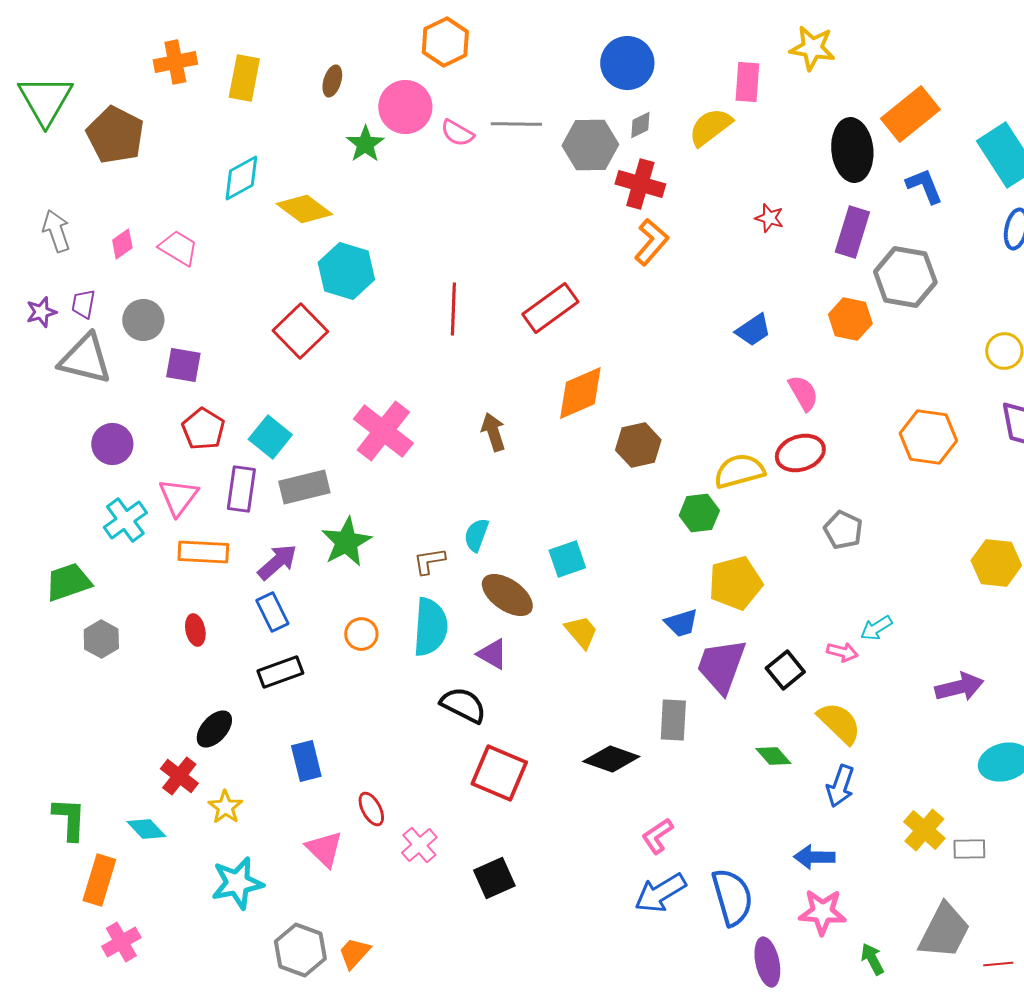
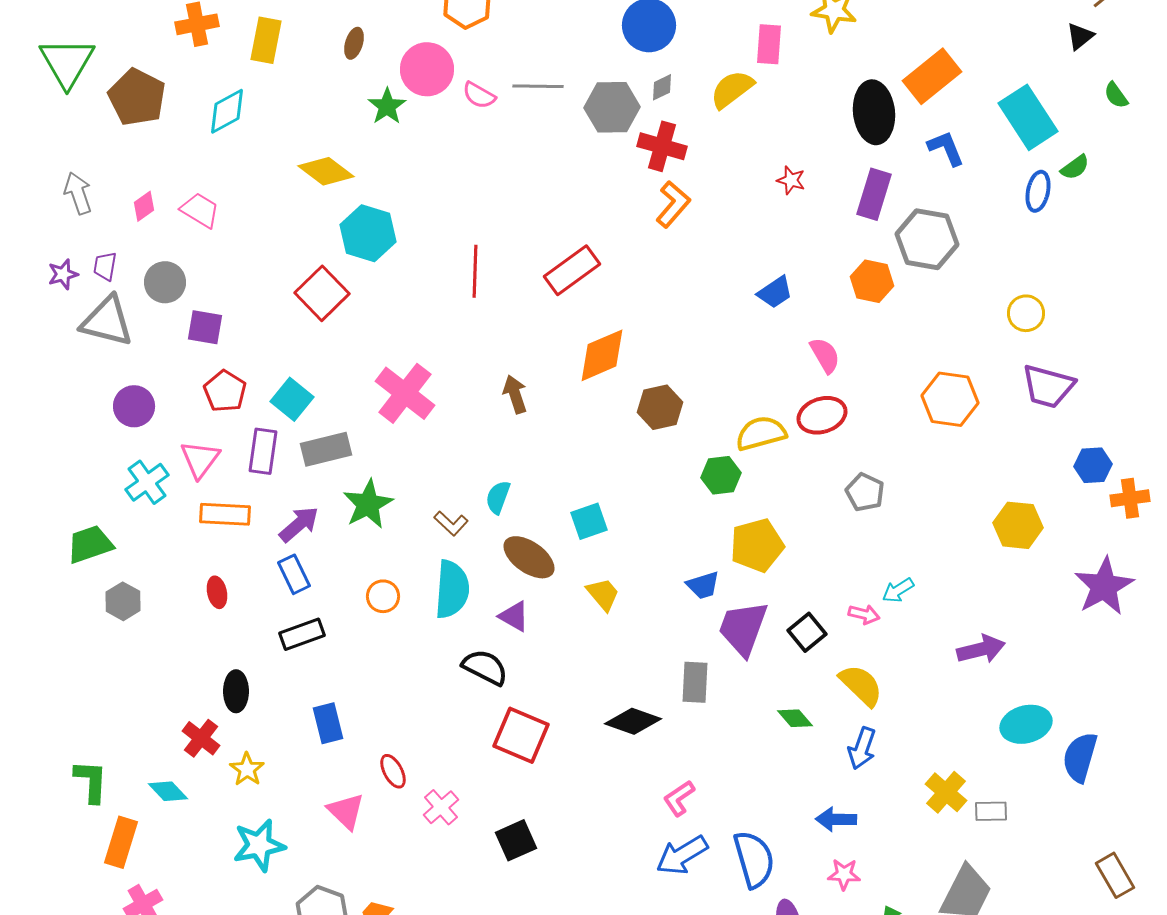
cyan diamond: (241, 178) -> (227, 111), moved
brown L-shape: (429, 561) -> (451, 523), turned -128
black ellipse: (214, 729) -> (236, 691), turned -42
pink star: (822, 912) -> (844, 874), size x0.7

